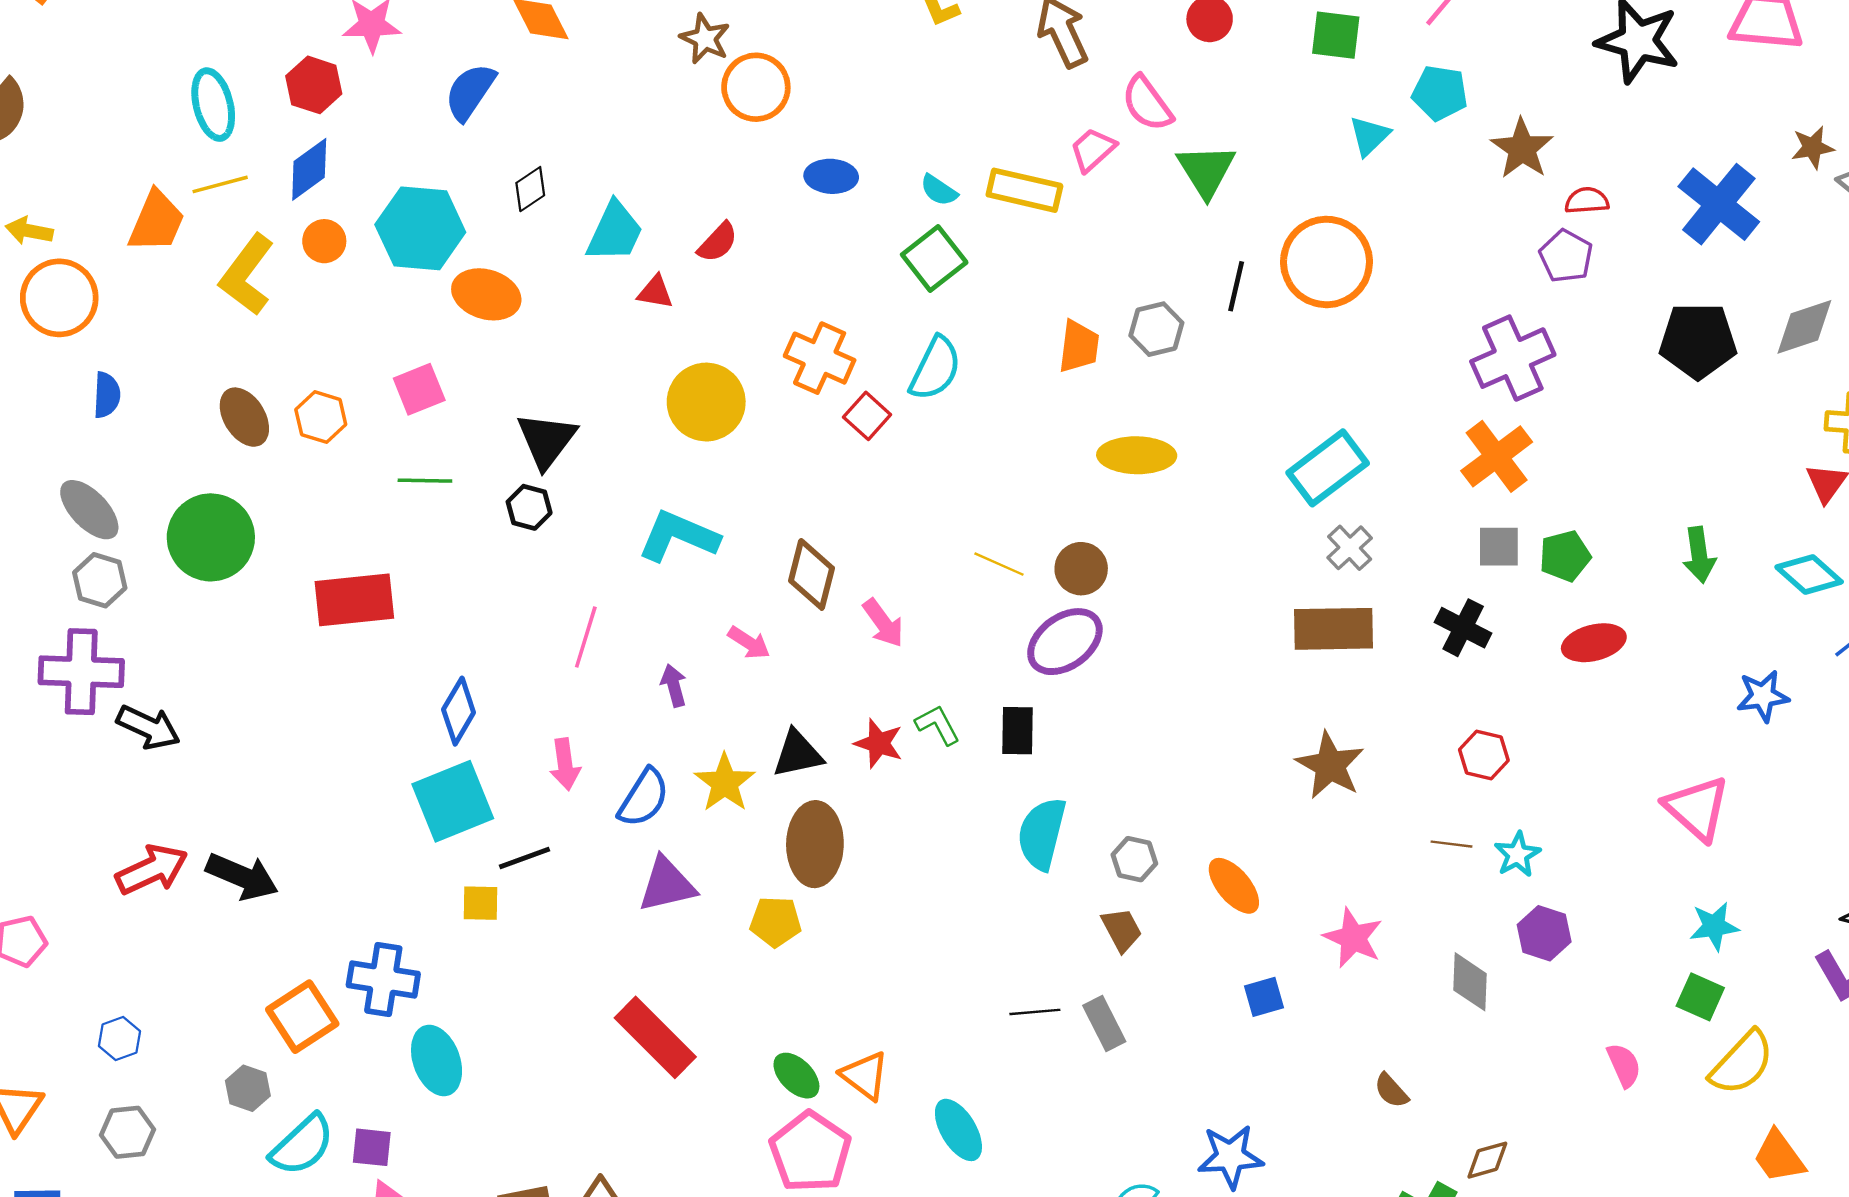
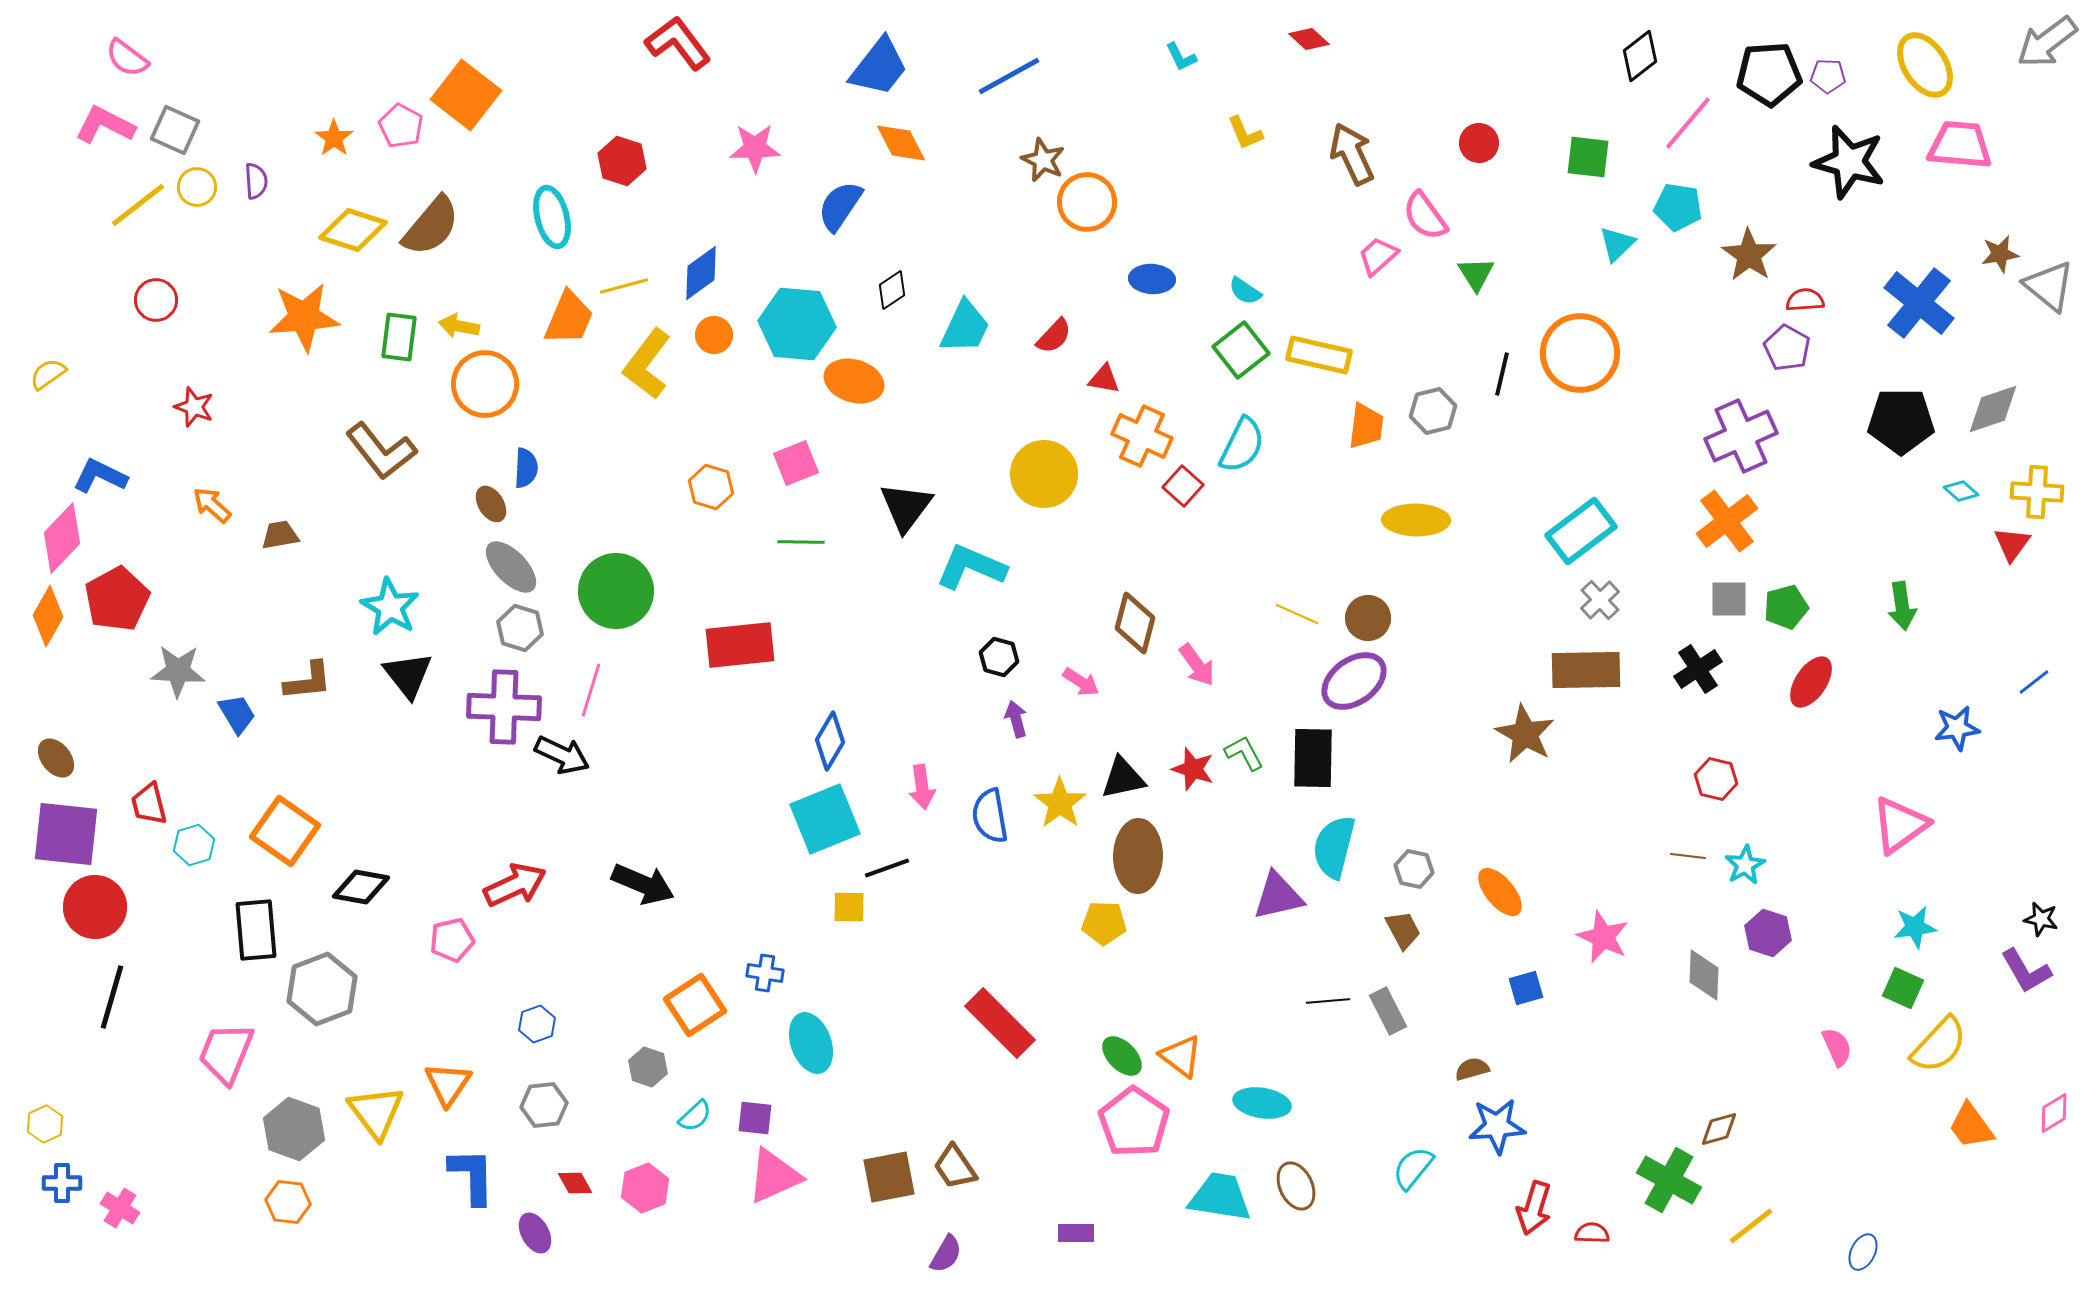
red hexagon: (314, 85) -> (622, 161), moved
cyan ellipse: (213, 105) -> (552, 217), moved
green triangle: (1206, 171) -> (1476, 274), size x0.7
yellow rectangle: (1024, 190) -> (1319, 355), moved
red triangle: (655, 292) -> (1104, 379), moved
brown ellipse: (244, 417) -> (491, 504), moved, size x0.7
black hexagon: (529, 507) -> (999, 657), moved
cyan L-shape: (678, 536) -> (971, 567), moved
cyan diamond: (1809, 574) -> (1961, 491), moved, size x0.6
black cross: (1463, 628) -> (1698, 669), turned 30
pink line: (586, 637) -> (591, 690), moved
red ellipse: (1594, 643) -> (1811, 682), turned -42
black rectangle: (1017, 731) -> (1313, 758), size x1.4
brown star: (1330, 765) -> (1525, 734), moved
blue semicircle: (644, 798) -> (990, 816), turned 138
pink triangle: (1697, 808) -> (1900, 825), turned 42
red arrow: (152, 870) -> (515, 885), moved
purple triangle: (667, 885) -> (1278, 896), moved
blue cross: (383, 980) -> (765, 973), size x0.6
brown semicircle: (1391, 1091) -> (1472, 1069), moved, turned 116
cyan ellipse: (958, 1130) -> (1262, 1103), turned -50
cyan semicircle: (302, 1145) -> (695, 1116), size x0.6

